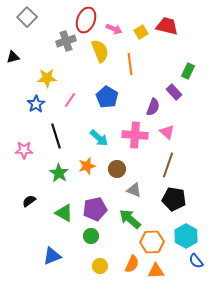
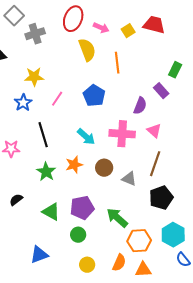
gray cross: (66, 41) -> (35, 34), moved
gray triangle: (134, 190) -> (129, 179), moved
black pentagon: (174, 199) -> (161, 198), turned -30

